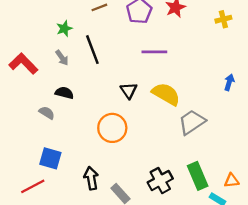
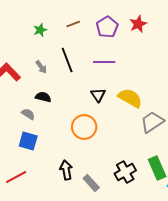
green star: (64, 29) -> (40, 30), moved
purple line: (154, 52) -> (104, 62), moved
blue square: (50, 158) -> (28, 141), moved

